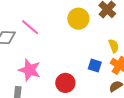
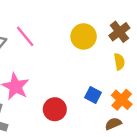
yellow semicircle: (114, 46) -> (119, 62), moved

